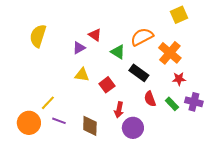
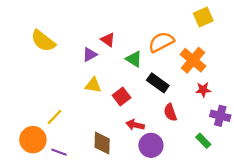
yellow semicircle: (38, 36) -> (43, 41), turned -70
green rectangle: (172, 104) -> (203, 141), moved
red arrow: (119, 110) -> (135, 125), turned 91
purple line: (59, 121) -> (59, 152), moved

